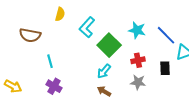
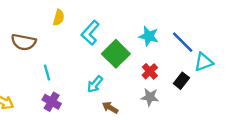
red cross: (138, 60) -> (150, 71), turned -32
black rectangle: (165, 68) -> (181, 81), turned 40
cyan arrow: (104, 71) -> (95, 84), moved

